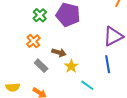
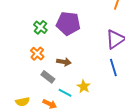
yellow star: (71, 66) -> (84, 87), moved
cyan line: (87, 85) -> (65, 93), moved

